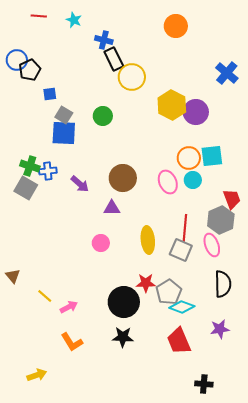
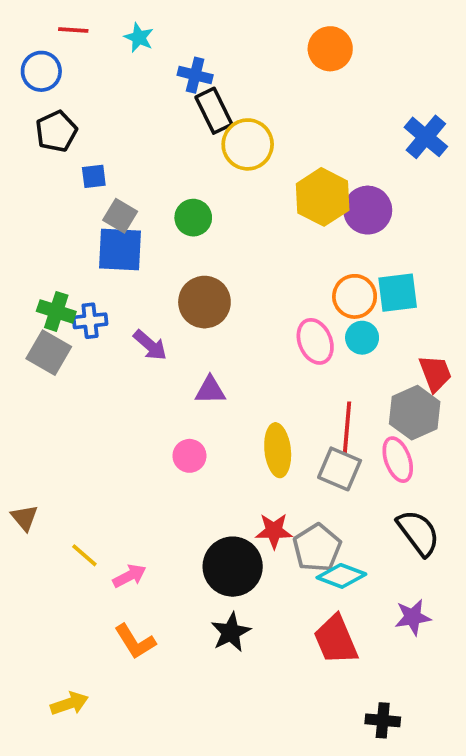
blue circle: (17, 60) -> (41, 71), moved
brown circle: (123, 178) -> (204, 302), moved
black semicircle: (223, 284) -> (418, 533), turned -36
black star: (123, 337) -> (231, 632), turned -30

